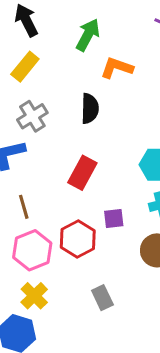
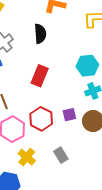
purple square: (114, 218) -> (69, 115), moved
yellow cross: (34, 296) -> (27, 157), moved

